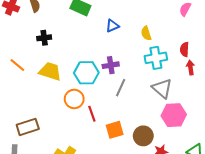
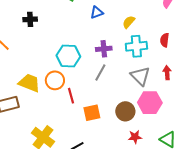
yellow semicircle: (146, 33) -> (129, 22), turned 56
purple cross: (111, 65) -> (104, 49), moved
red arrow: (190, 67) -> (167, 73), moved
yellow trapezoid: (50, 71) -> (29, 83), moved
brown circle: (143, 136) -> (125, 111), moved

